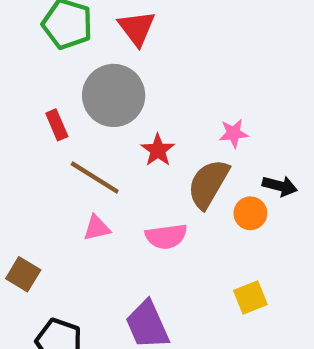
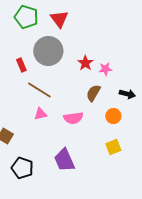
red star: (158, 150) -> (85, 63), moved
brown semicircle: (208, 184) -> (93, 93), size x0.7
orange circle: (250, 213) -> (113, 116), moved

